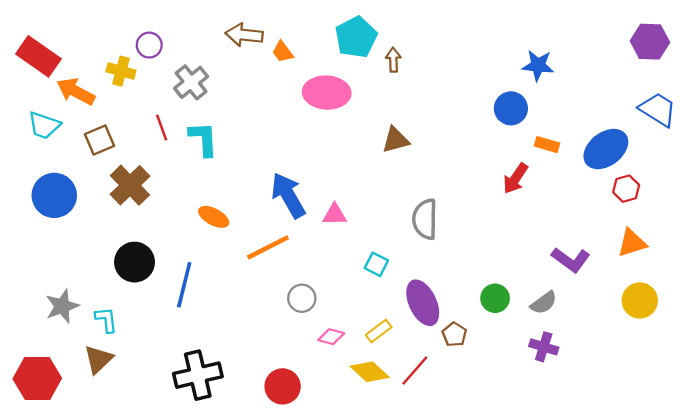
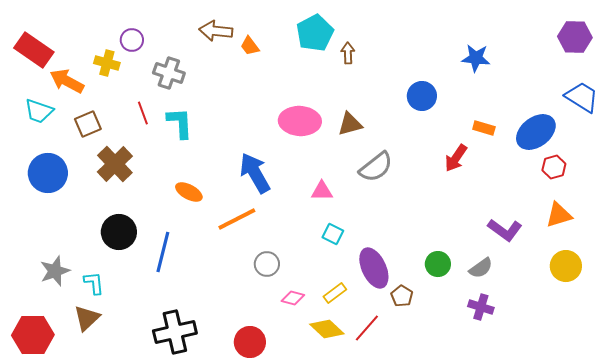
gray cross: (191, 82) -> (169, 73), turned -32
pink ellipse: (327, 93) -> (300, 121), moved
blue circle: (511, 108) -> (422, 96), moved
pink triangle: (335, 215) -> (322, 191), moved
gray semicircle: (425, 219) -> (376, 167), moved, turned -129

